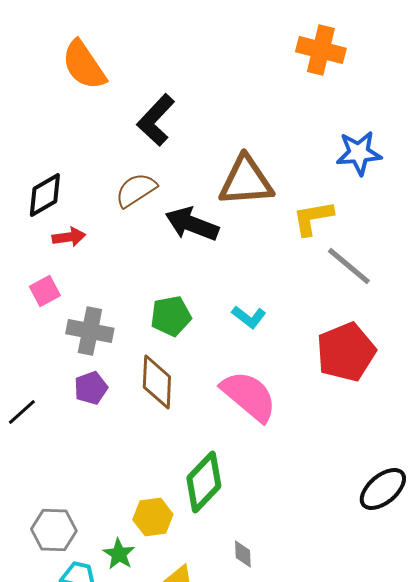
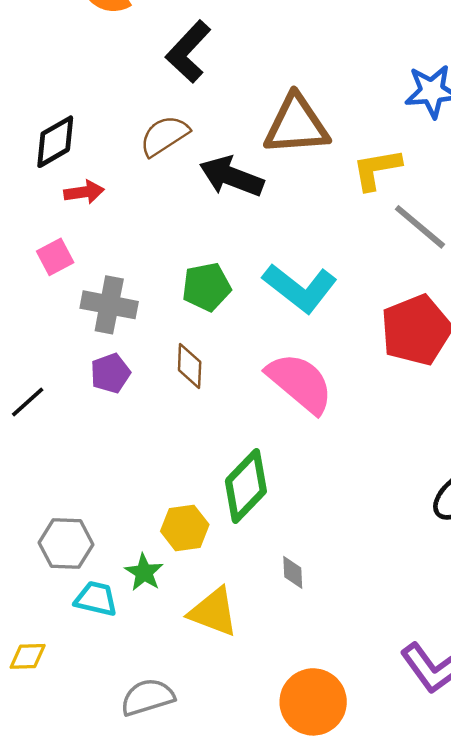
cyan L-shape: (249, 317) -> (300, 288), size x1.8
brown diamond: (157, 382) -> (190, 366), size x0.7

